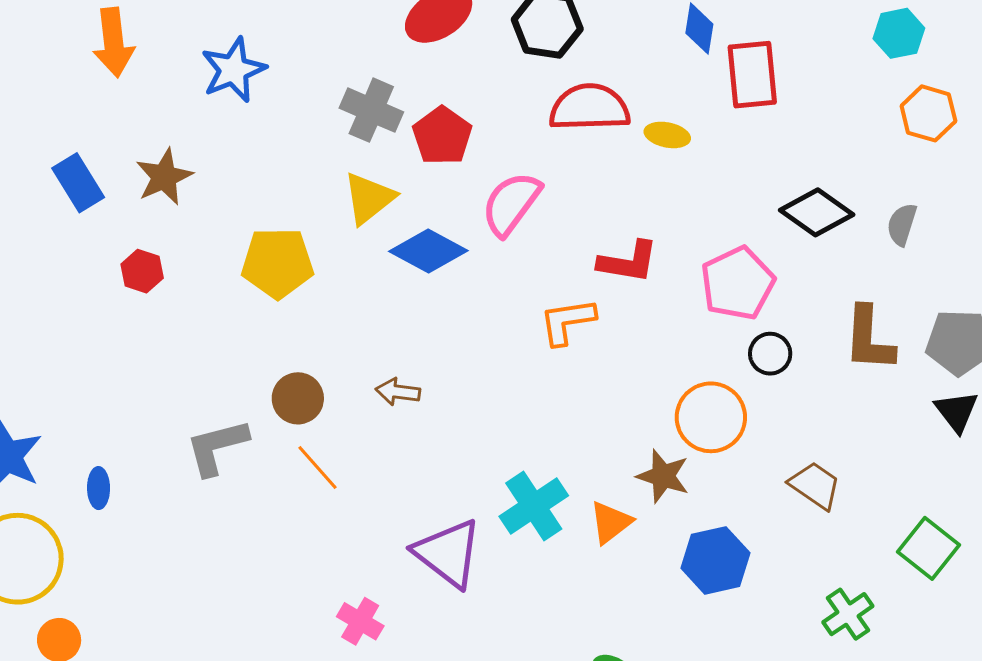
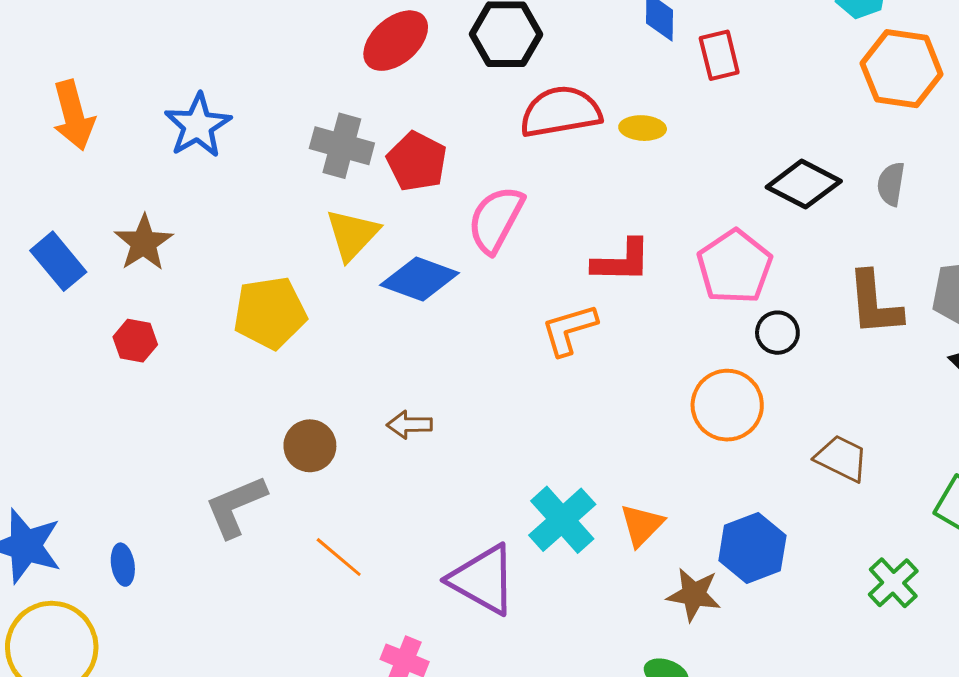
red rectangle: (752, 75) -> (719, 55), size x0.7
orange hexagon: (928, 113) -> (902, 69), size x1.4
orange line: (317, 468) -> (339, 557), moved
brown star: (663, 476) -> (694, 595), moved

